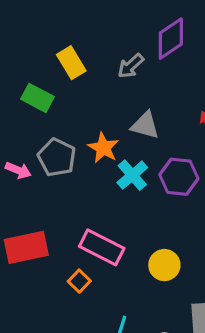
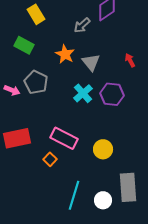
yellow rectangle: (71, 63) -> (36, 14), moved
gray triangle: (145, 125) -> (91, 62), turned 36
orange star: (103, 148) -> (65, 54), moved

